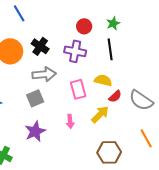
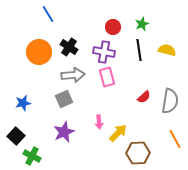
yellow semicircle: (103, 80) -> (167, 50), moved
pink rectangle: (78, 89) -> (107, 77), moved
gray semicircle: (141, 100) -> (170, 101), turned -115
yellow arrow: (100, 114) -> (118, 133), moved

